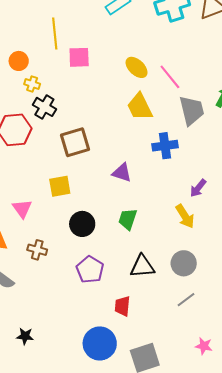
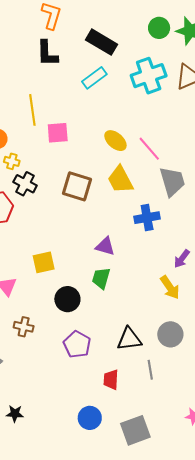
brown square: (75, 142) -> (77, 186), moved, turned 36
green trapezoid: (128, 219) -> (101, 278), moved
gray line: (186, 300) -> (150, 370), moved, turned -60
blue circle: (100, 343) -> (90, 418), size x0.7

